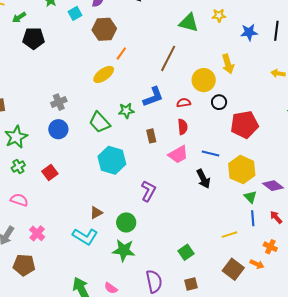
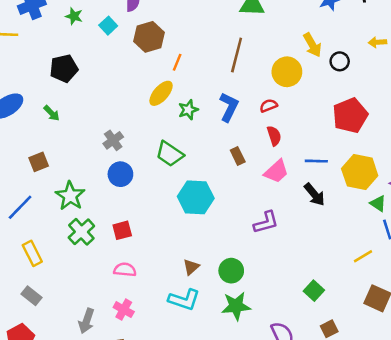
green arrow: (19, 17) -> (52, 113), moved, turned -88
blue L-shape: (153, 97) -> (229, 107), turned -30
black circle: (219, 102) -> (340, 61), moved
green star: (126, 111) -> (188, 110), moved
green cross: (18, 167) -> (81, 232), size x1.5
red square: (50, 173) -> (122, 230), turned 35
purple L-shape: (148, 191) -> (266, 222), moved, turned 60
pink semicircle: (19, 200) -> (125, 270), moved

